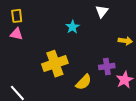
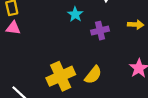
yellow cross: (55, 64) -> (61, 76), moved
purple cross: (107, 67) -> (100, 31), moved

